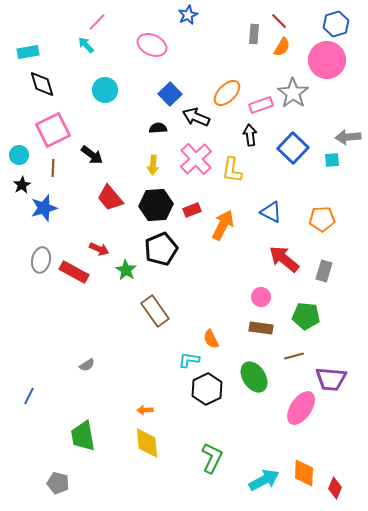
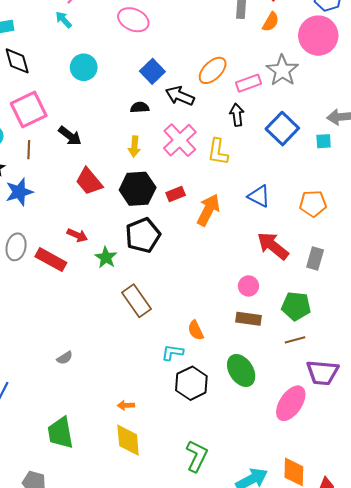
brown line: (294, 356) -> (295, 340), moved

